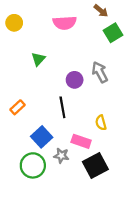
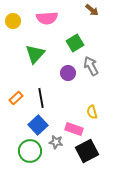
pink semicircle: (65, 23) -> (47, 18), moved
green square: (113, 33) -> (75, 43), moved
green triangle: (38, 59) -> (35, 54), size x1.5
black line: (62, 107) -> (41, 98), moved

